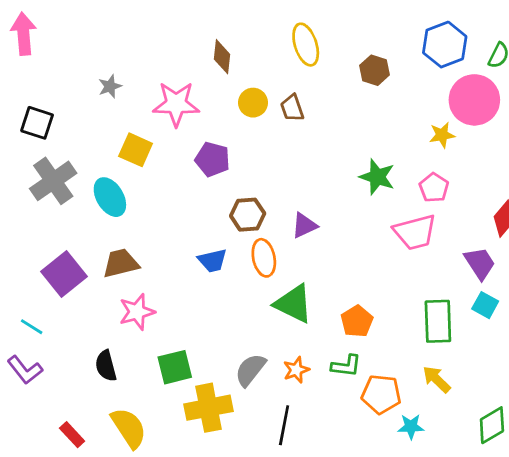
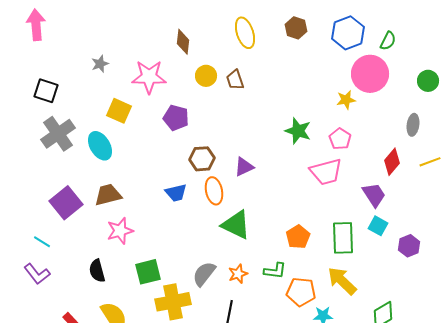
brown hexagon: (374, 70) -> (296, 28), moved
orange pentagon: (357, 321) -> (298, 237), moved
yellow arrow: (437, 379) -> (342, 281), size x1.4

